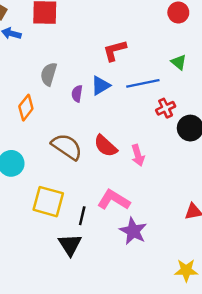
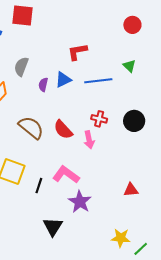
red cross: (166, 108) -> (99, 119), moved, turned 35
black triangle: (70, 245) -> (53, 227), moved

